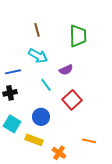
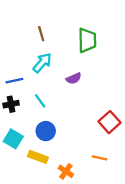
cyan arrow: (38, 56) -> (42, 63), turned -78
cyan line: (46, 85) -> (40, 101), moved
red square: (72, 100) -> (110, 122), moved

